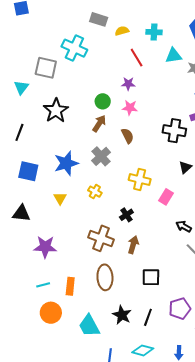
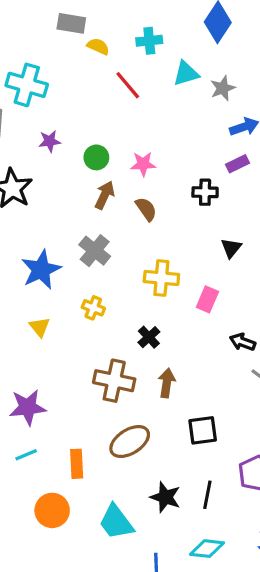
gray rectangle: (99, 19) -> (71, 23), moved
yellow semicircle: (122, 31) -> (98, 46), turned 48
purple star: (128, 84) -> (50, 141), moved
green circle: (103, 101) -> (96, 157), moved
pink star: (130, 108) -> (143, 164), moved
brown arrow: (99, 123) -> (105, 195), moved
black cross: (174, 131) -> (205, 192), size x0.7
brown semicircle: (128, 136) -> (146, 209), moved
brown ellipse: (105, 277) -> (130, 442), turned 70
cyan line: (43, 285) -> (26, 455), moved

